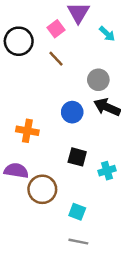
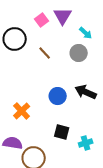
pink square: (56, 29) -> (42, 20), moved
gray circle: (98, 80) -> (79, 53), moved
orange cross: (27, 131) -> (22, 111), turned 36

